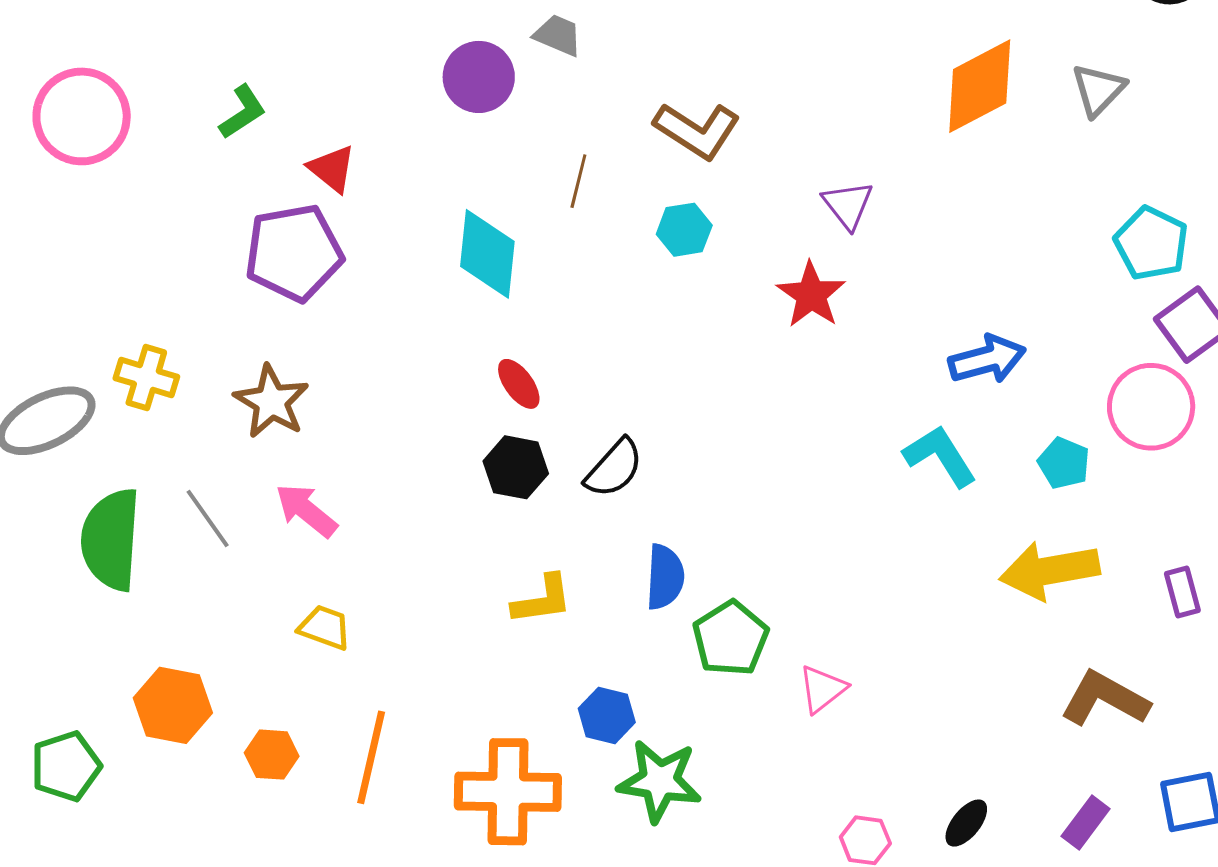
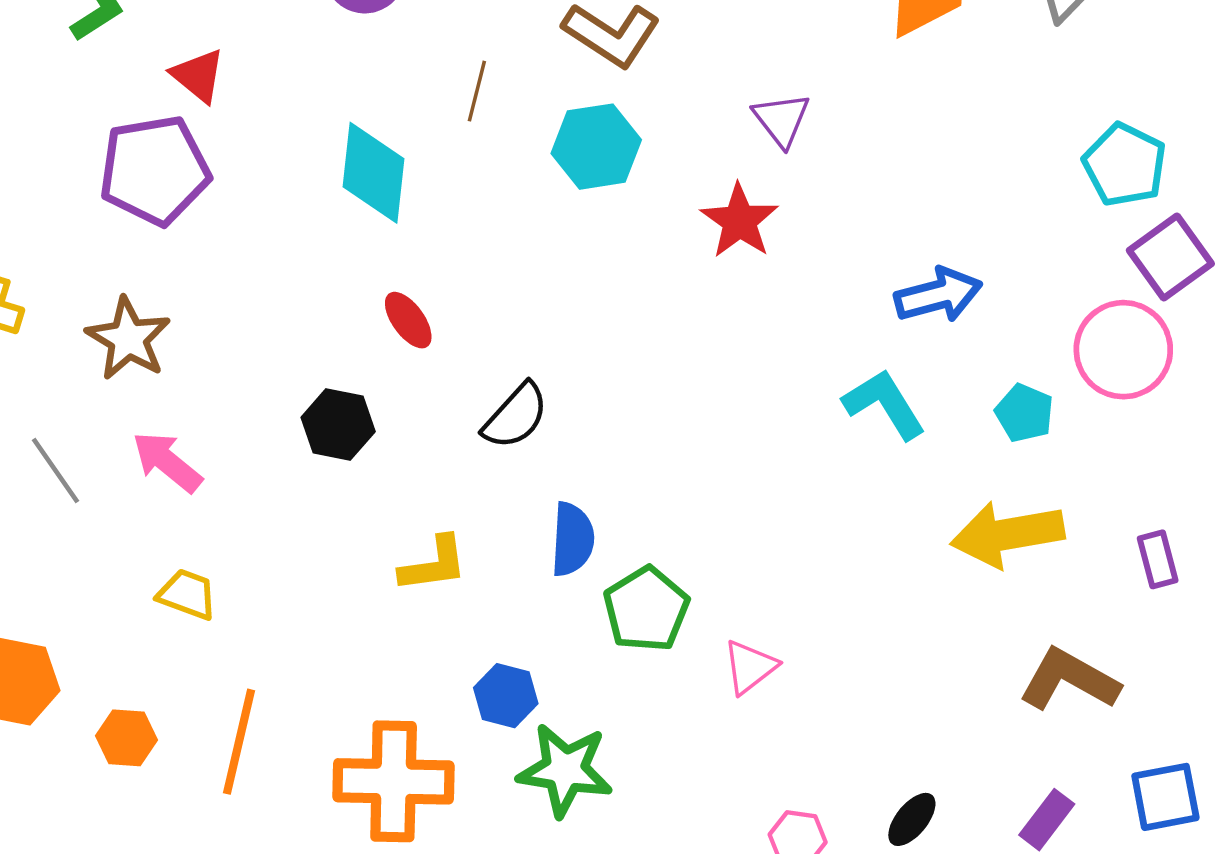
cyan hexagon: (684, 230) -> (596, 147), size x1.4
black hexagon: (516, 467) -> (338, 424), moved

